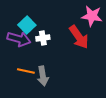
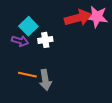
red arrow: (79, 37) -> (78, 18), moved, turned -70
purple arrow: (19, 39) -> (20, 41), size x0.7

